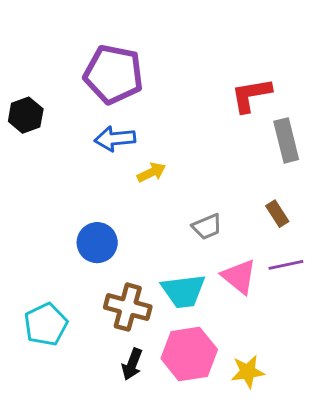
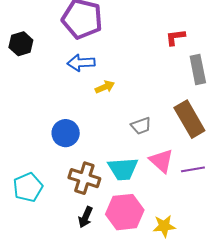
red L-shape: (251, 95) -> (175, 37), size x0.7
brown rectangle: (277, 214) -> (189, 119), size x2.0
purple line: (286, 265) -> (193, 169), moved

